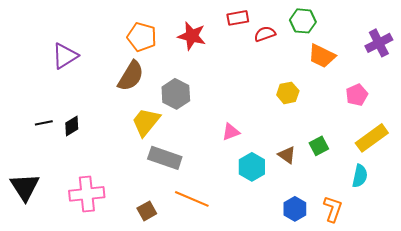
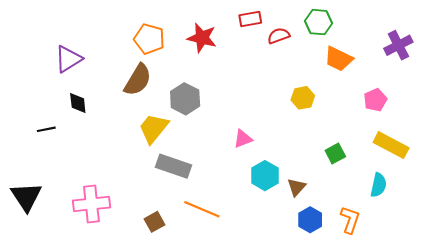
black diamond: (72, 126) -> (78, 103), moved, turned -65
yellow rectangle: (372, 138) -> (391, 145), turned 64
brown triangle: (287, 155) -> (296, 187), moved, turned 36

